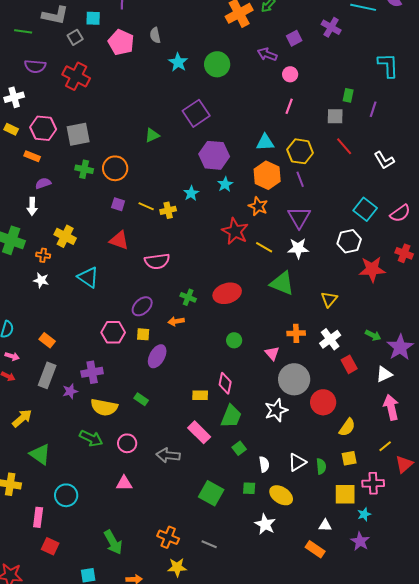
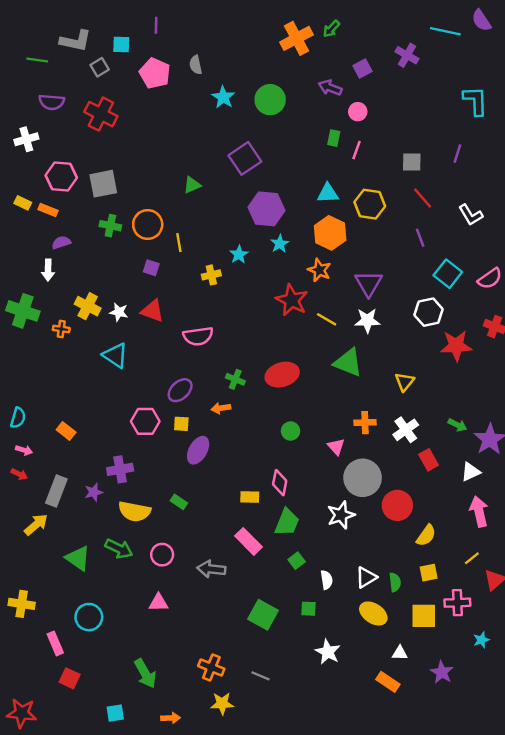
green rectangle: (348, 95) -> (334, 138), moved
yellow rectangle: (11, 129) -> (23, 203), moved
purple line: (300, 179) -> (420, 238), moved
yellow line: (146, 206) -> (179, 243), moved, turned 56
white star: (41, 280) -> (119, 312), moved
gray rectangle: (47, 375) -> (56, 491), moved
green triangle: (40, 454) -> (78, 558), moved
yellow ellipse: (281, 495) -> (373, 613), moved
cyan star: (364, 514) -> (481, 640), moved
pink rectangle: (38, 517) -> (55, 643), turned -30

